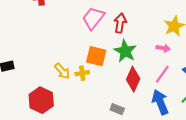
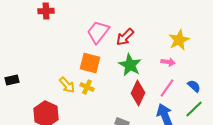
red arrow: (120, 23) -> (125, 37), turned -144
orange square: (96, 56) -> (90, 63), moved
yellow cross: (82, 73) -> (87, 87), turned 32

